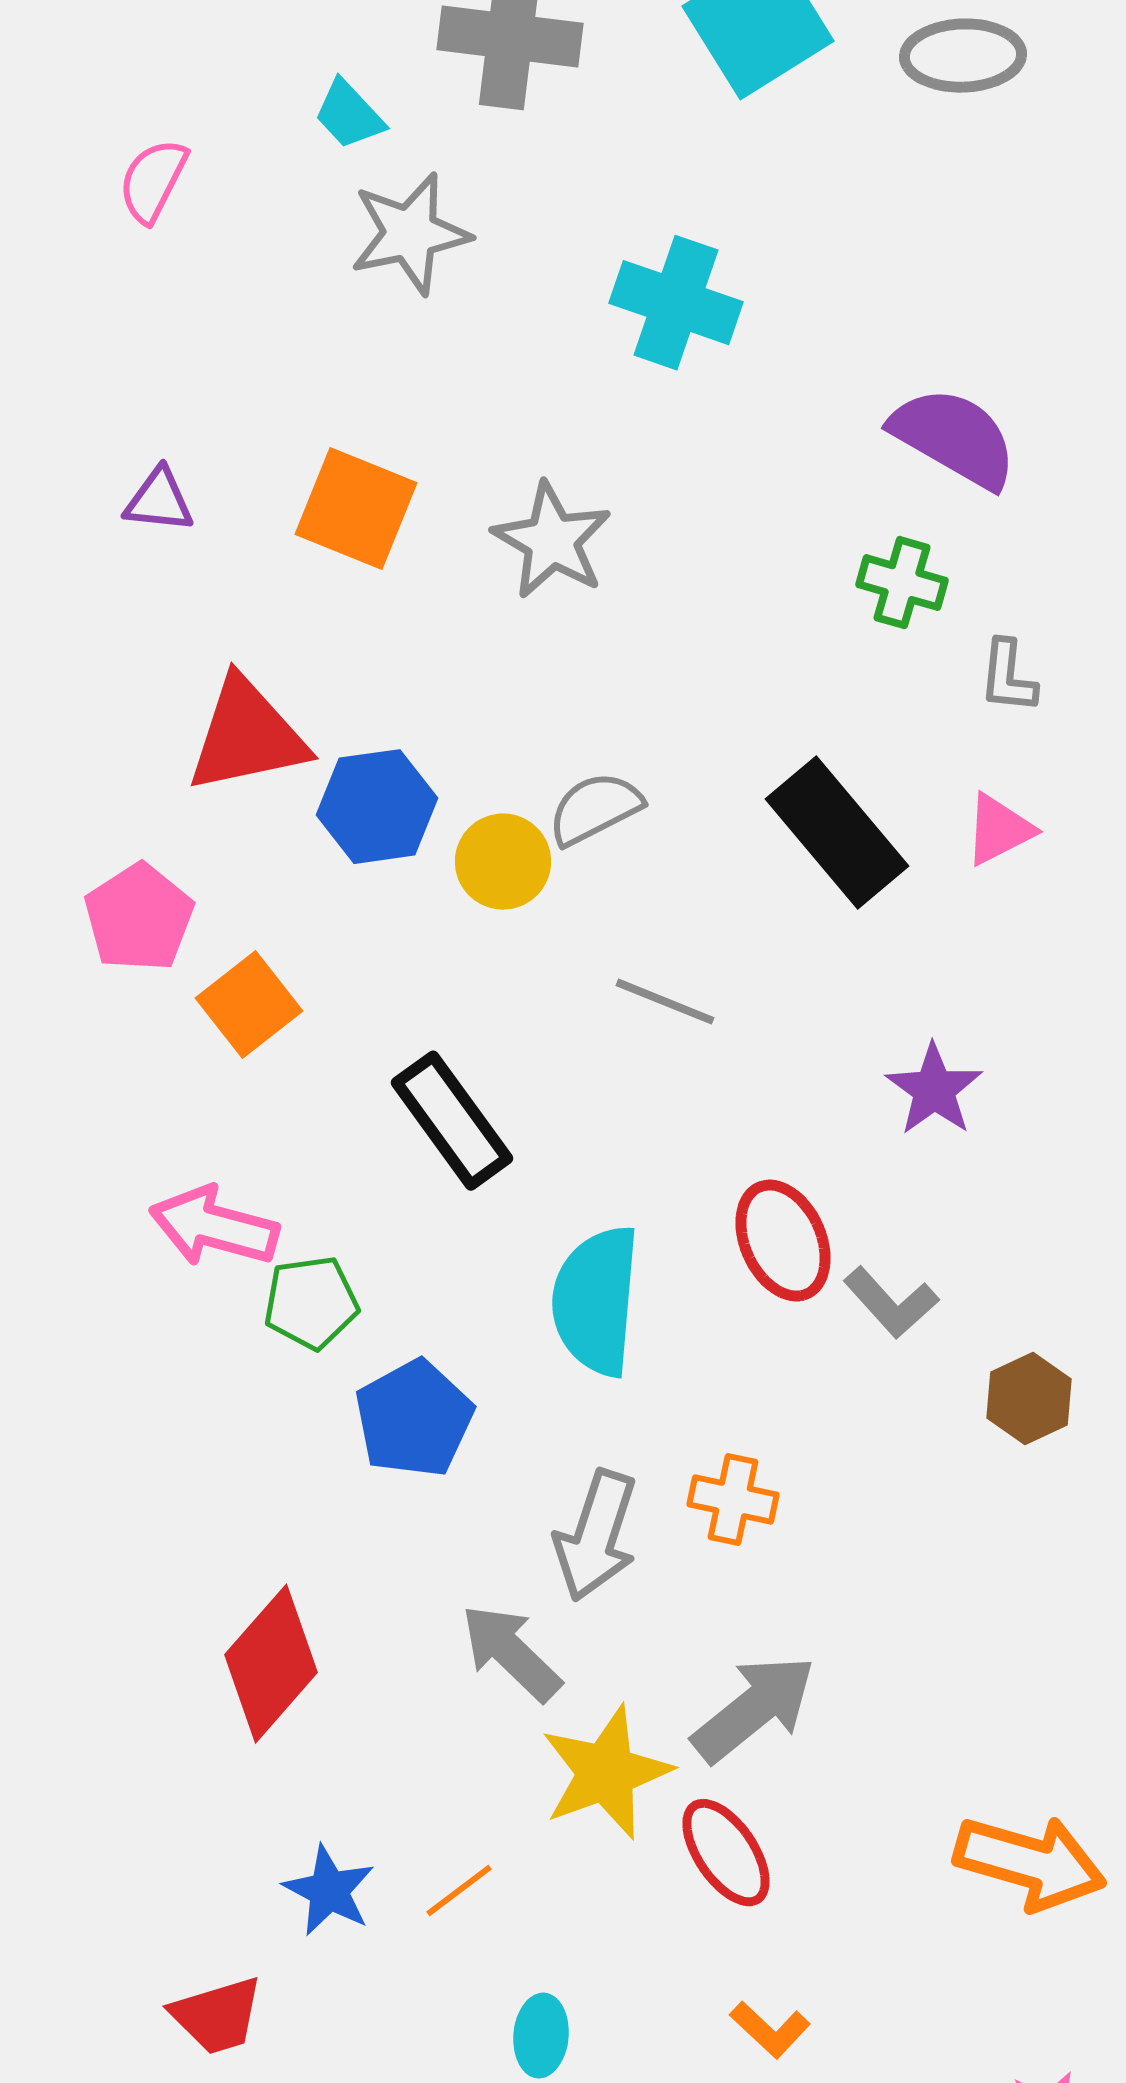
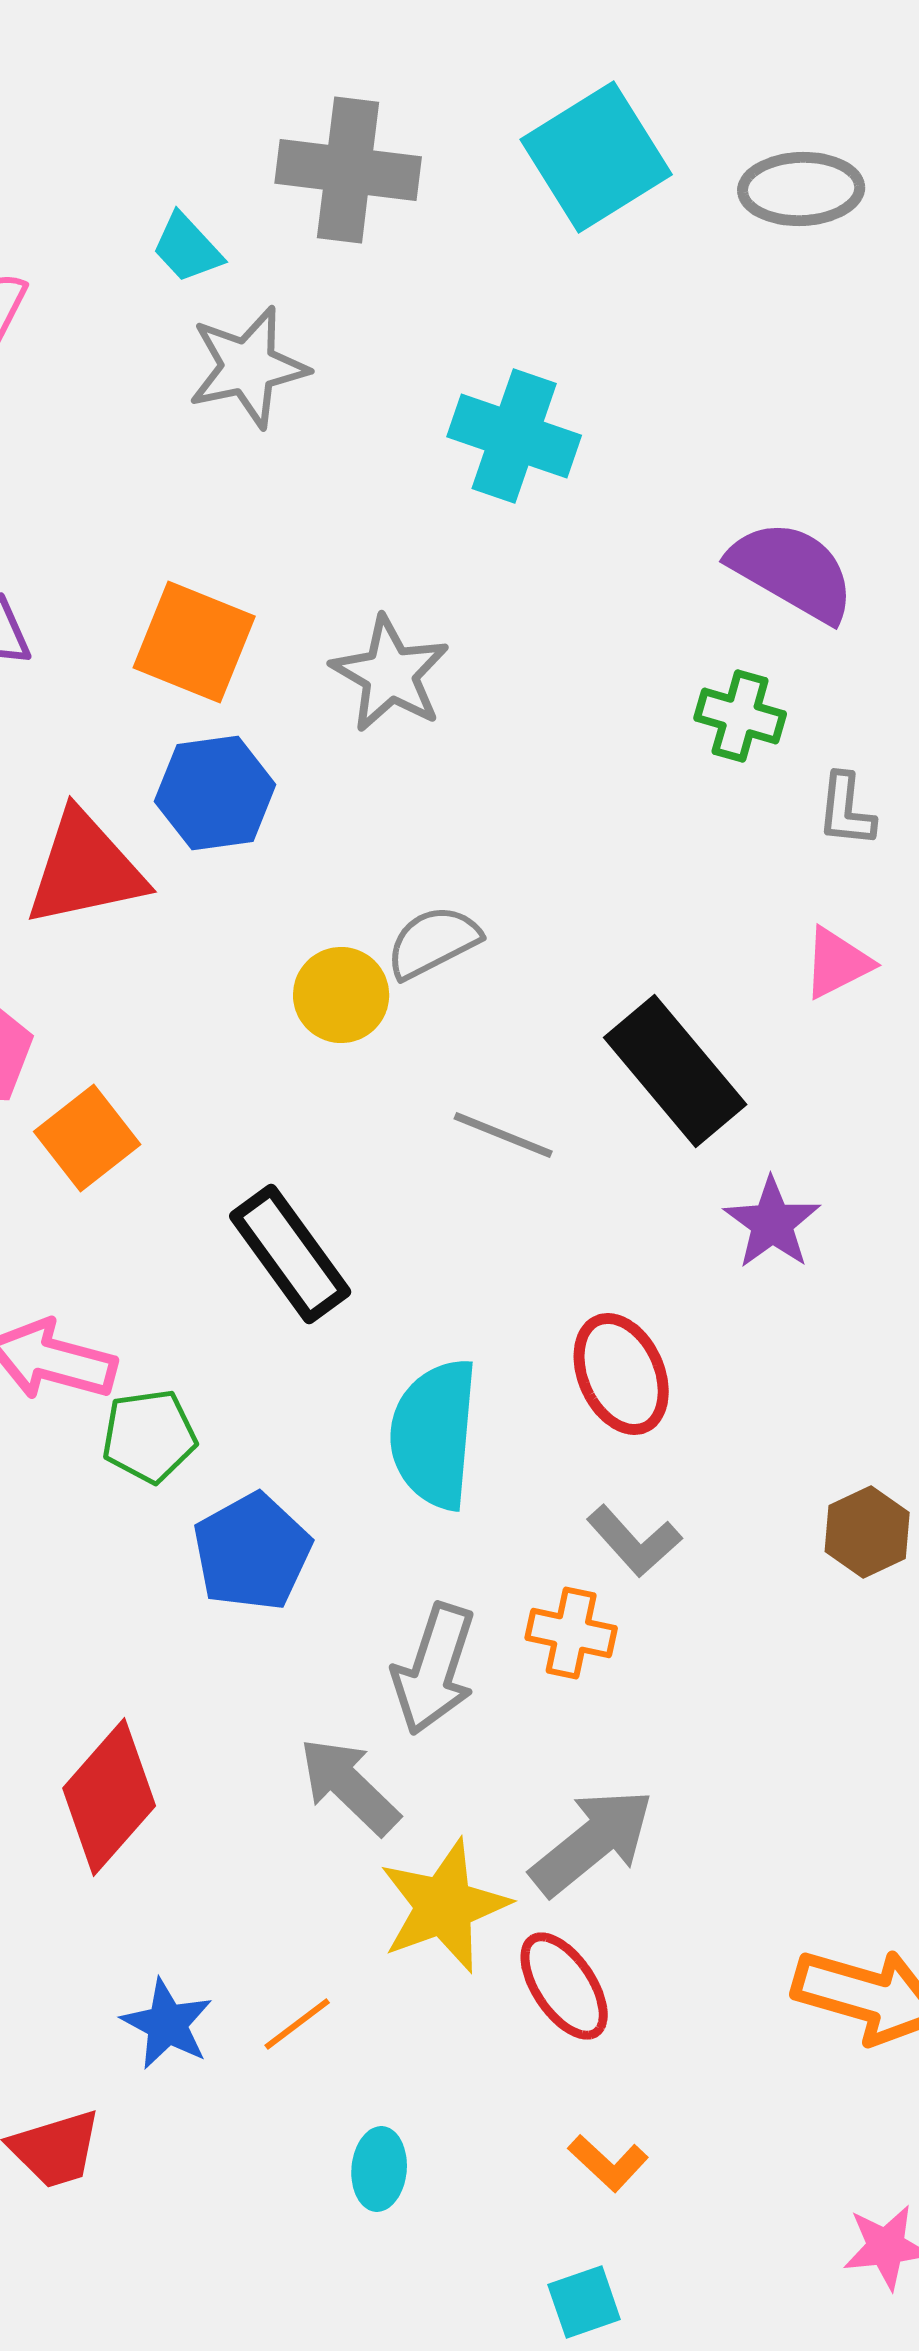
blue hexagon: (377, 807) -> (215, 793), moved
black rectangle: (837, 833) -> (675, 1071), moved
gray L-shape: (891, 1303) -> (634, 1541), moved

